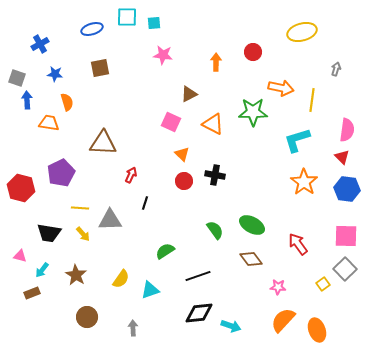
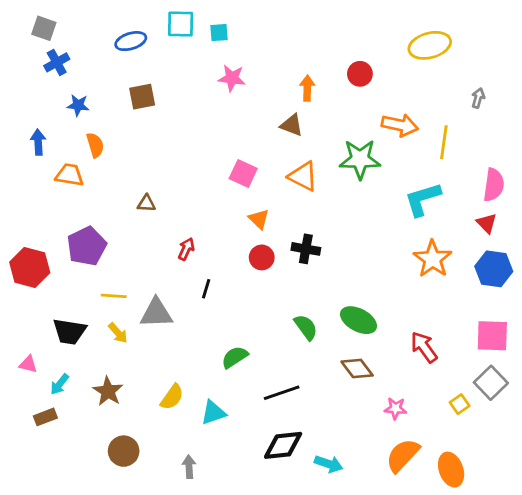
gray square: (17, 78) -> (44, 28), moved
brown triangle: (189, 94) -> (292, 125), moved, turned 48
brown triangle: (103, 143) -> (146, 203), size x0.5

